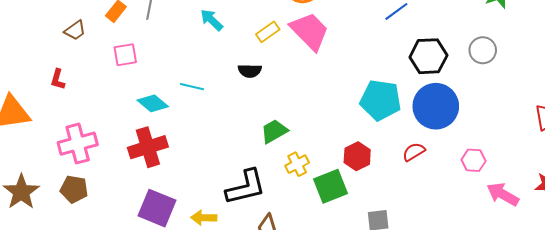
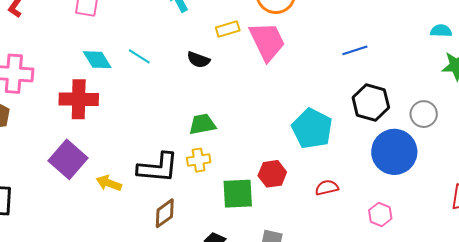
blue circle: (436, 106) -> (394, 152), moved
yellow cross: (297, 164) -> (199, 160), moved

